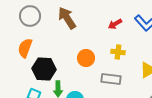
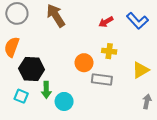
orange circle: (86, 58) -> (84, 63), moved

